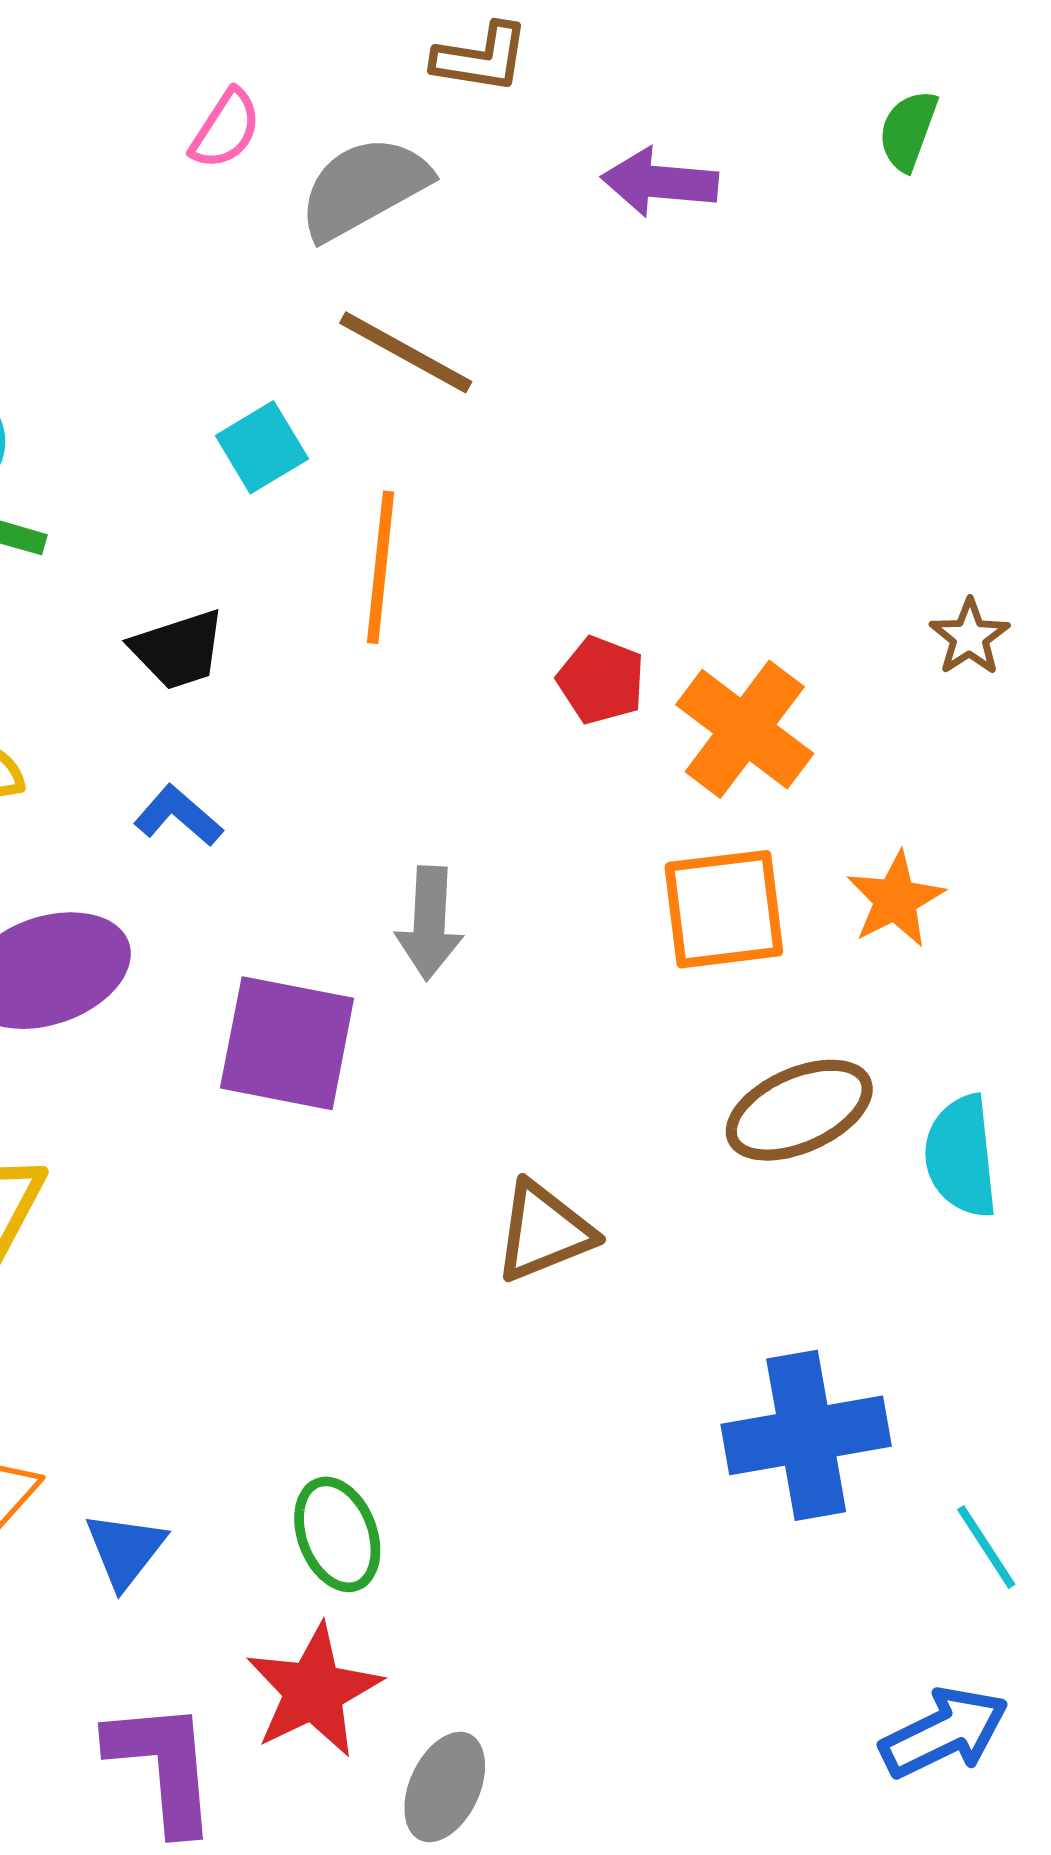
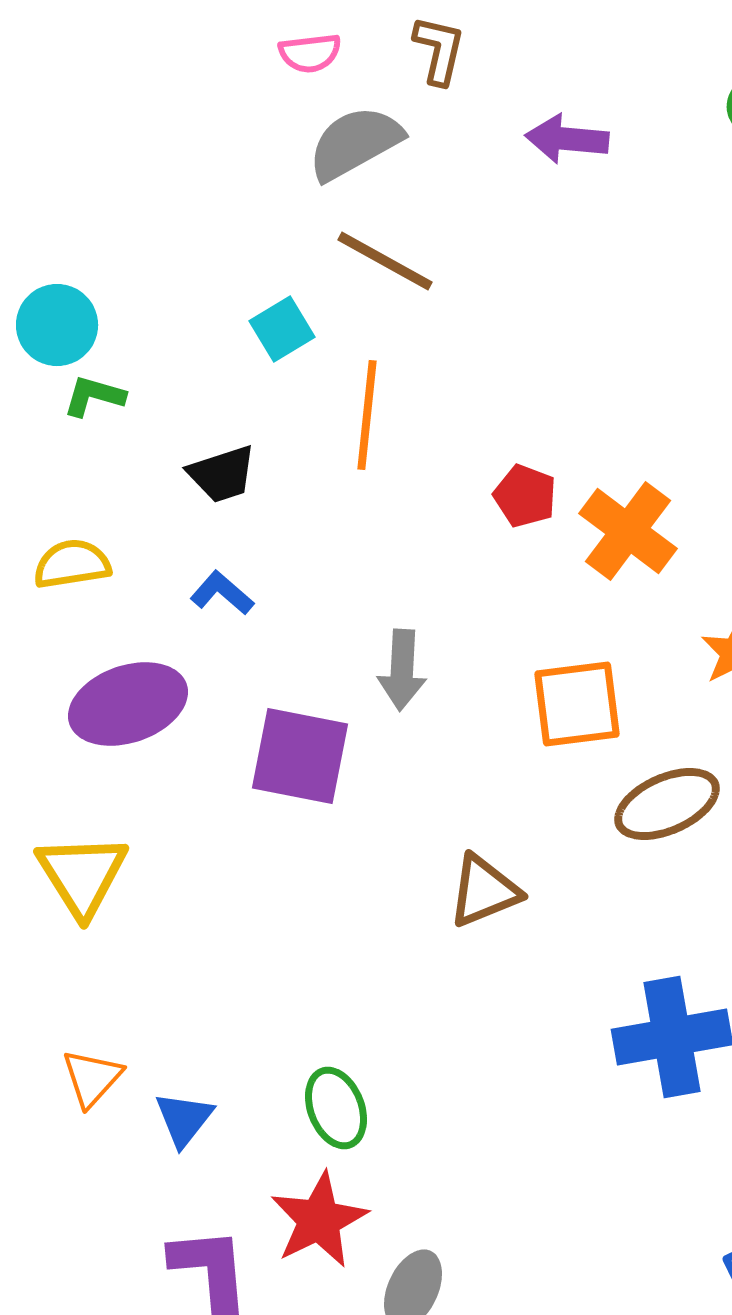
brown L-shape: (481, 58) -> (439, 50), turned -86
pink semicircle: (226, 129) -> (310, 53), moved, turned 50
orange square: (724, 909) -> (577, 704), moved

